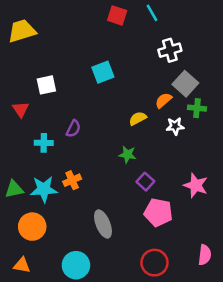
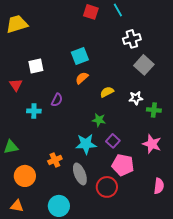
orange semicircle: (163, 100) -> (82, 78), moved
green cross: (197, 108) -> (154, 110), moved
orange cross: (72, 180) -> (55, 160), moved
cyan star: (44, 189) -> (86, 144), moved
pink semicircle: (205, 255) -> (159, 186), moved
red circle: (154, 263) -> (107, 187), moved

